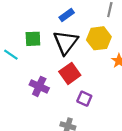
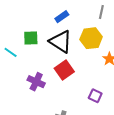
black triangle: (66, 42) -> (61, 42), turned -35
purple square: (84, 99) -> (95, 96), moved

